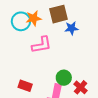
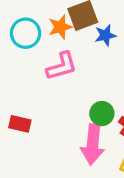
orange star: (34, 18) -> (60, 27), moved
red rectangle: (25, 86) -> (20, 124), moved

